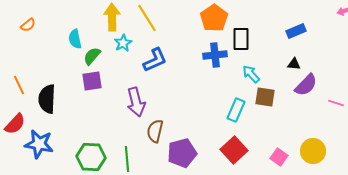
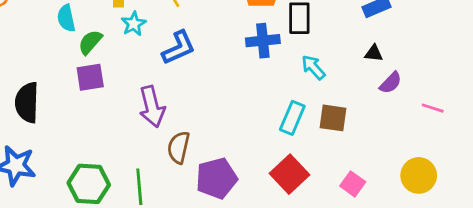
purple semicircle: (306, 85) -> (391, 83), size x0.7
brown square: (265, 97) -> (333, 118), moved
yellow circle: (313, 151) -> (419, 175), moved

